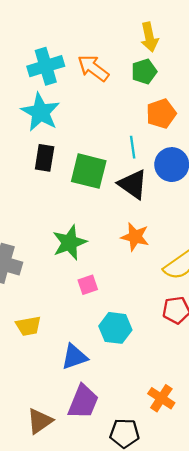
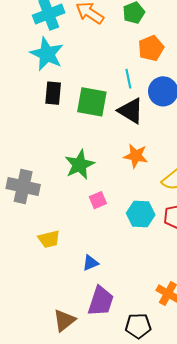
cyan hexagon: (115, 328) -> (141, 214), moved
blue triangle: (74, 357) -> (91, 263), size x0.7

